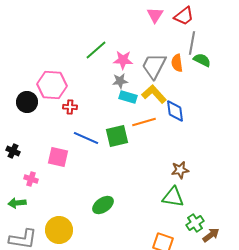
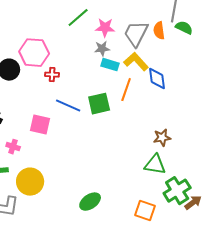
orange line: (144, 122) -> (126, 90), turned -55
green ellipse: (103, 205) -> (90, 202), moved
green cross: (195, 223) -> (177, 191), size x1.5
yellow circle: (59, 230) -> (30, 182), moved

